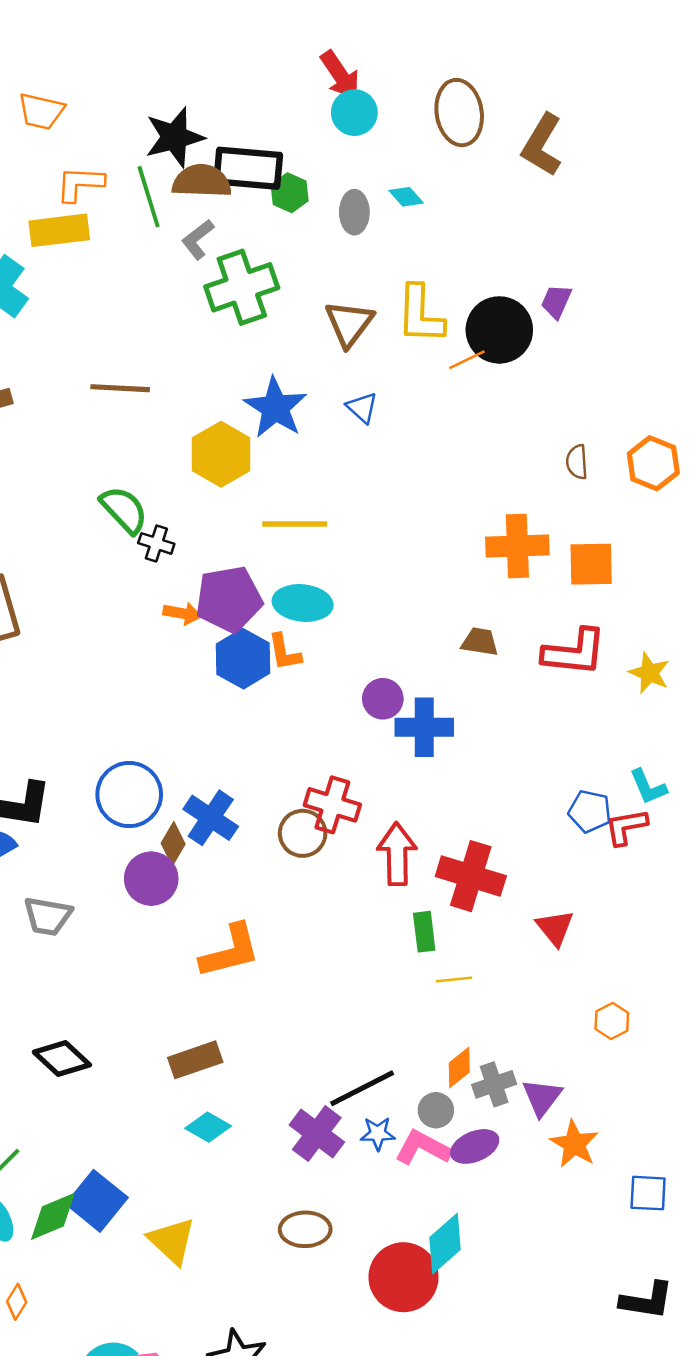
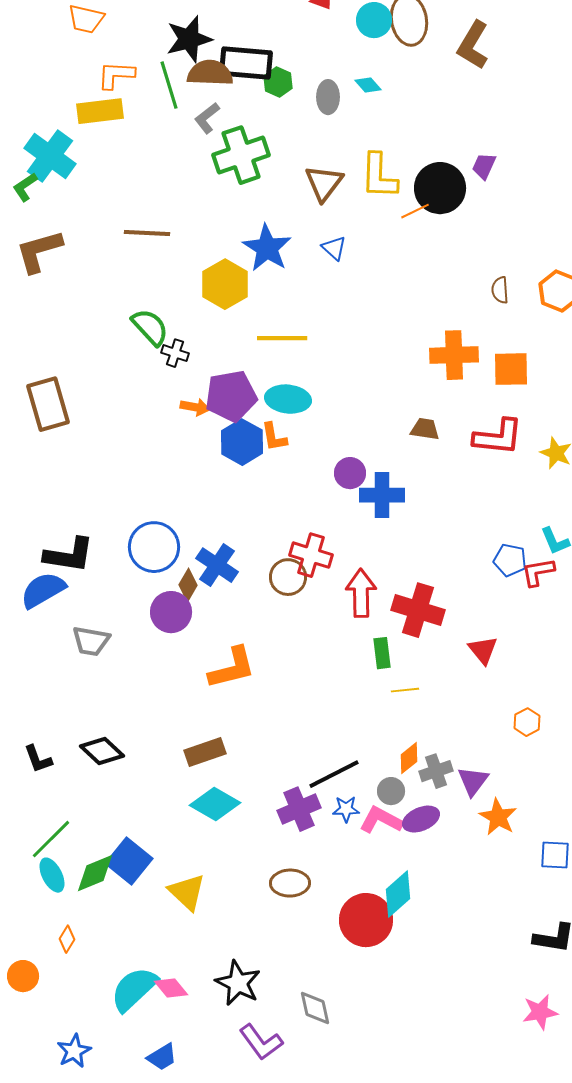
cyan circle: (354, 113) -> (374, 20), moved
cyan diamond: (208, 1127) -> (215, 804), size x1.4
purple cross: (317, 1134) -> (299, 809), turned 30

